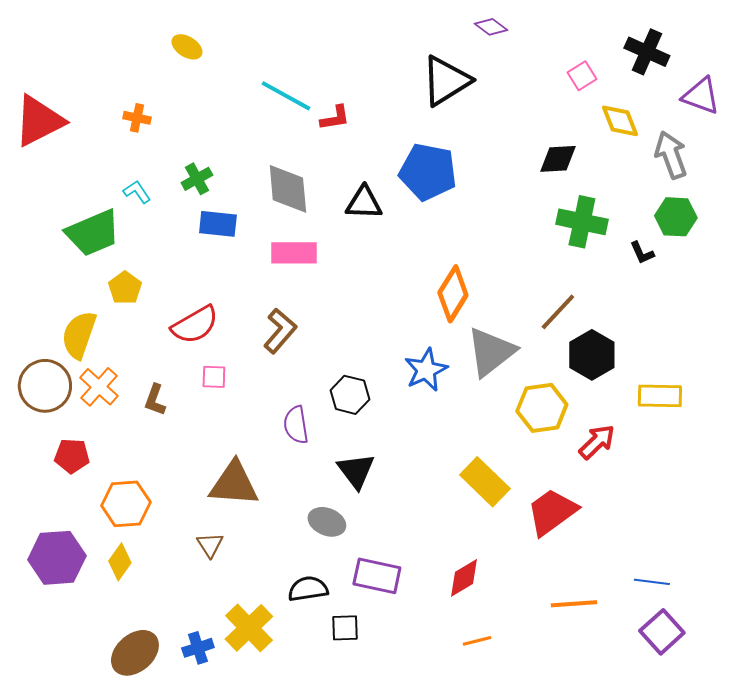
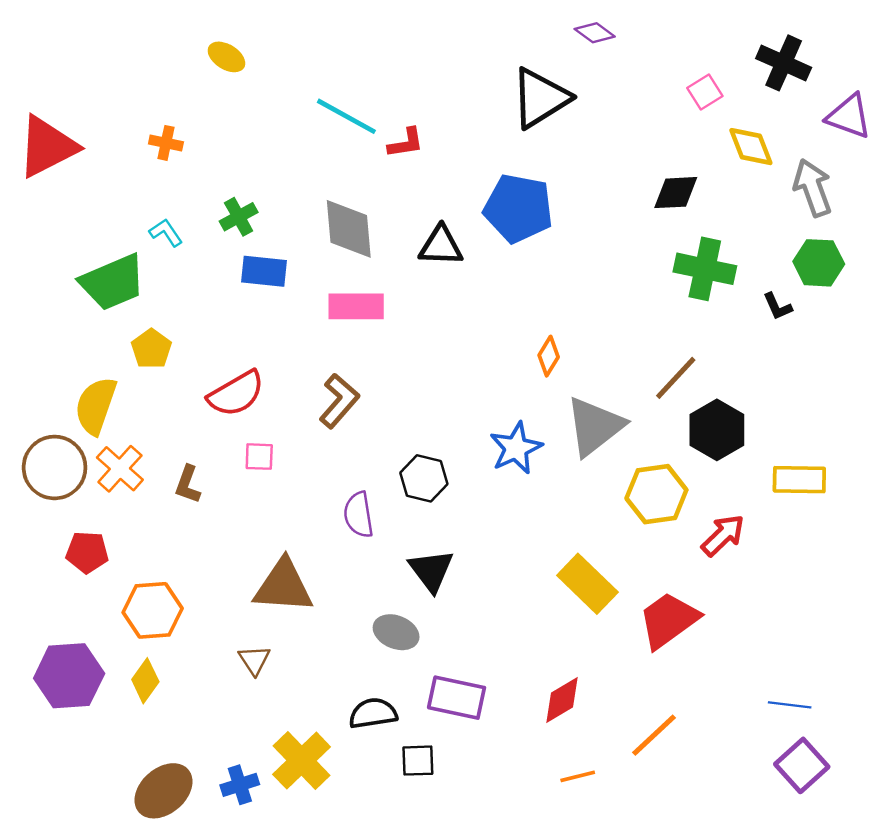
orange diamond: (453, 294) -> (549, 356), size x0.6
orange line: (574, 604) -> (654, 735), moved, turned -39

